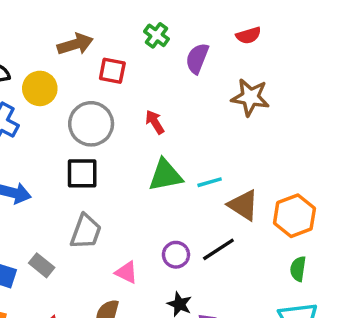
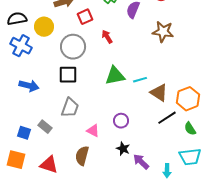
red square: (112, 71) -> (85, 17), turned -35
red arrow: (155, 122) -> (107, 37), moved
black line: (218, 249) -> (167, 118), moved
green semicircle: (298, 269) -> (190, 129), turned -40

